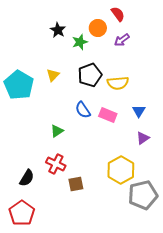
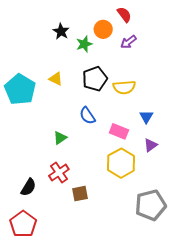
yellow triangle: (53, 75) -> (56, 79), turned -48
pink rectangle: (108, 115) -> (119, 131), moved
red cross: (56, 164) -> (59, 173), turned 30
yellow hexagon: (121, 170) -> (121, 163), moved

